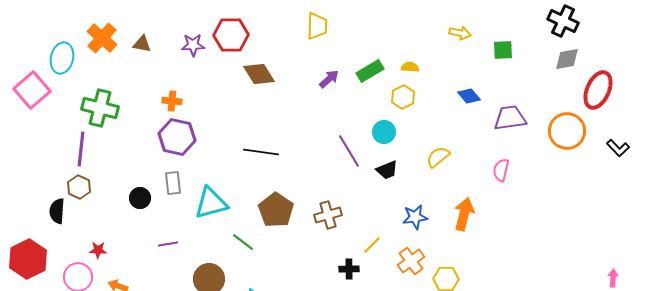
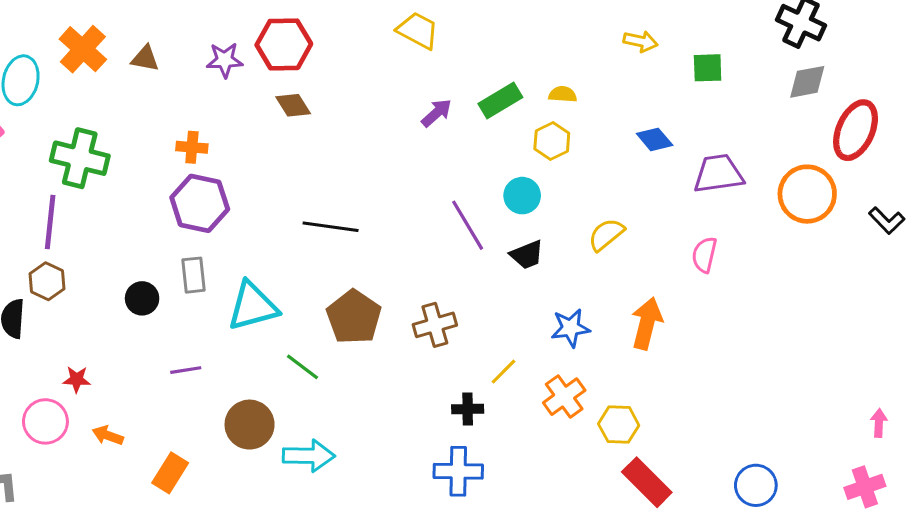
yellow trapezoid: (317, 26) -> (418, 30), turned -64
brown diamond: (259, 74) -> (293, 105), moved, size x0.7

